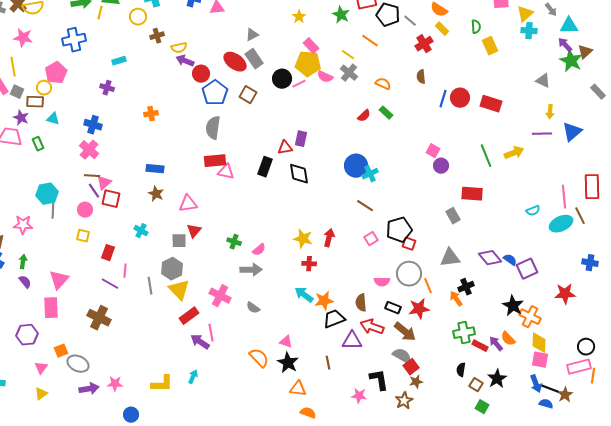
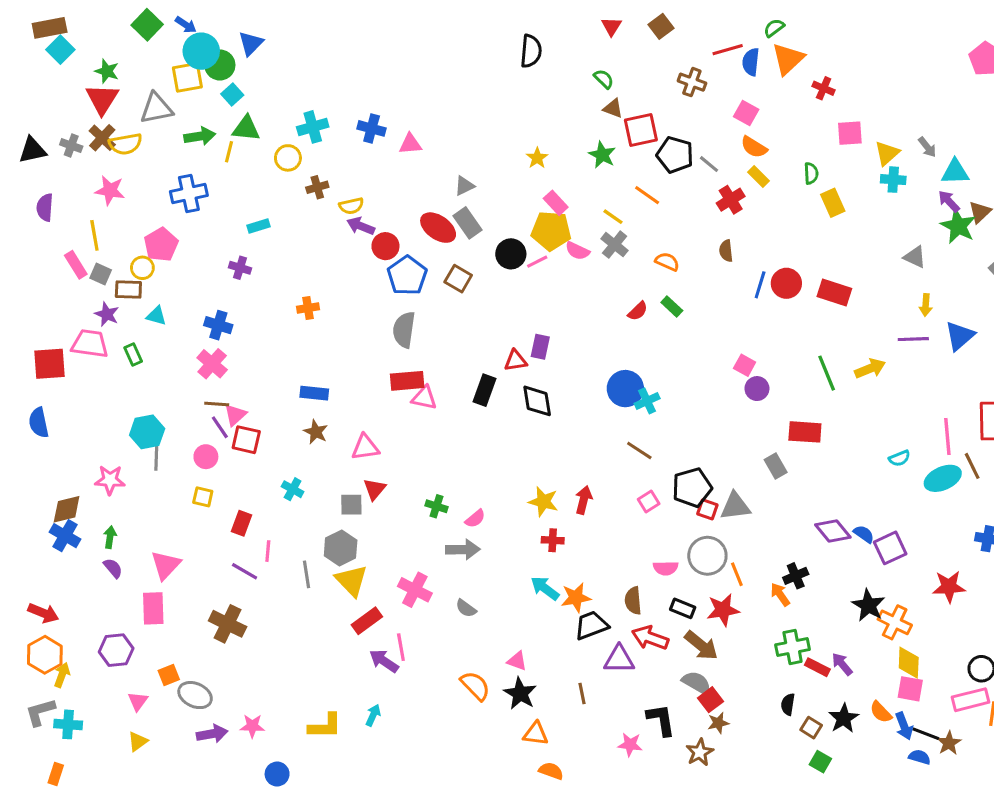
gray triangle: (450, 258) -> (735, 506), moved
orange semicircle: (508, 339) -> (881, 712), moved

